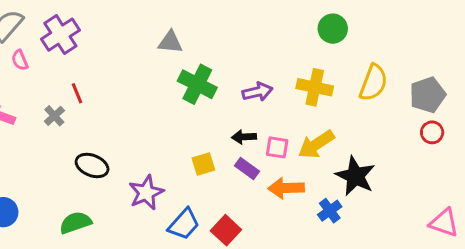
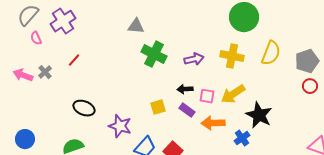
green circle: (333, 29) -> (244, 17), size x1.5
red line: (77, 93) -> (74, 60), turned 64
gray cross: (54, 116) -> (45, 72), moved
purple star: (146, 193) -> (120, 126), turned -30

